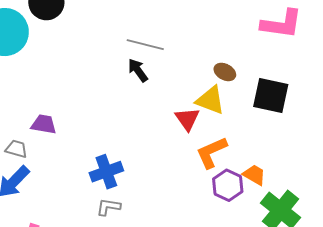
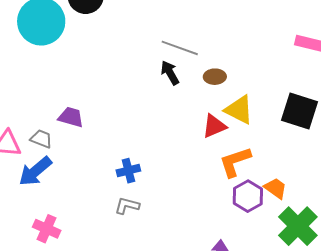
brown ellipse: (225, 72) -> (215, 77), moved, turned -35
red triangle: (187, 119) -> (214, 126), turned 36
blue cross: (106, 172) -> (128, 171), size x0.7

